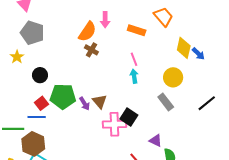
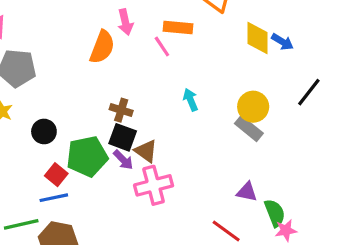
brown cross: (91, 50) -> (121, 110), moved
pink line: (134, 59) -> (162, 46), moved
yellow circle: (173, 77) -> (253, 107), moved
black line: (207, 103) -> (309, 92), moved
black square: (129, 117) -> (123, 137), moved
pink cross: (114, 124) -> (154, 185), moved

